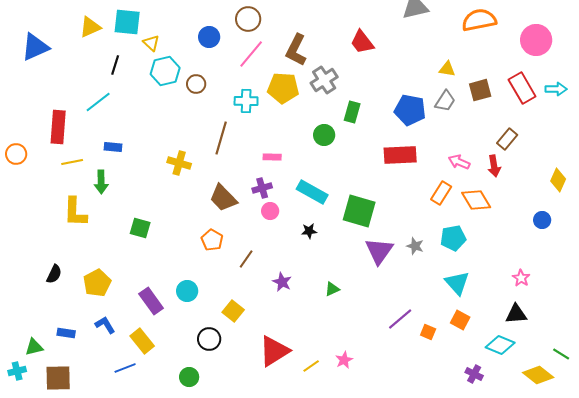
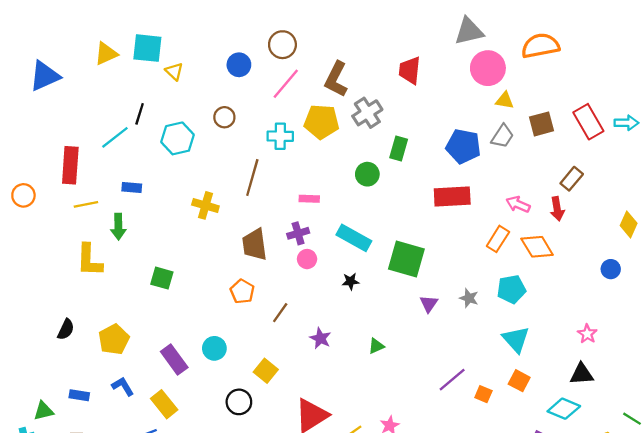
pink circle: (536, 40) -> (488, 68), moved
red trapezoid: (362, 42) -> (410, 70), turned 44
black line: (115, 65) -> (140, 114), moved
cyan hexagon: (165, 71) -> (178, 138), moved
brown trapezoid: (223, 198) -> (255, 245), turned 36
purple triangle: (379, 251) -> (429, 304), size x0.6

